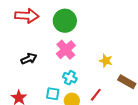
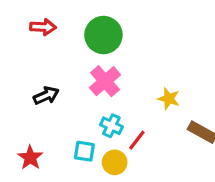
red arrow: (27, 16) -> (43, 27), size x0.7
red line: (96, 95) -> (137, 140), moved

